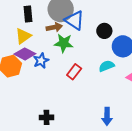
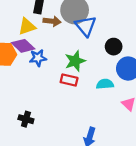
brown arrow: (54, 27) -> (52, 21), moved
green star: (64, 43) -> (75, 61), moved, turned 30
red rectangle: (74, 72) -> (69, 80), turned 49

